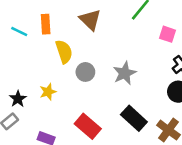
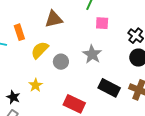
brown triangle: (90, 20) -> (54, 19), turned -42
pink square: (168, 34) -> (102, 23), moved
yellow semicircle: (64, 52) -> (40, 50), turned -102

